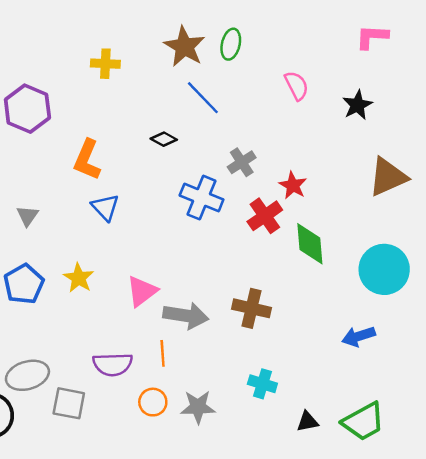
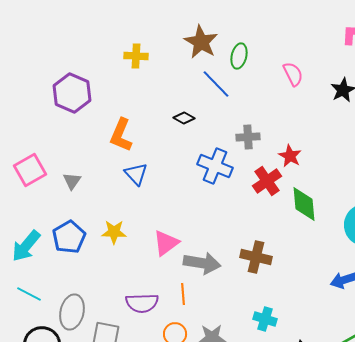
green ellipse: (231, 44) -> (239, 56), moved
gray cross: (242, 162) -> (248, 137), turned 30
yellow star: (79, 278) -> (114, 232), turned -30
gray ellipse: (27, 375) -> (72, 312), turned -60

